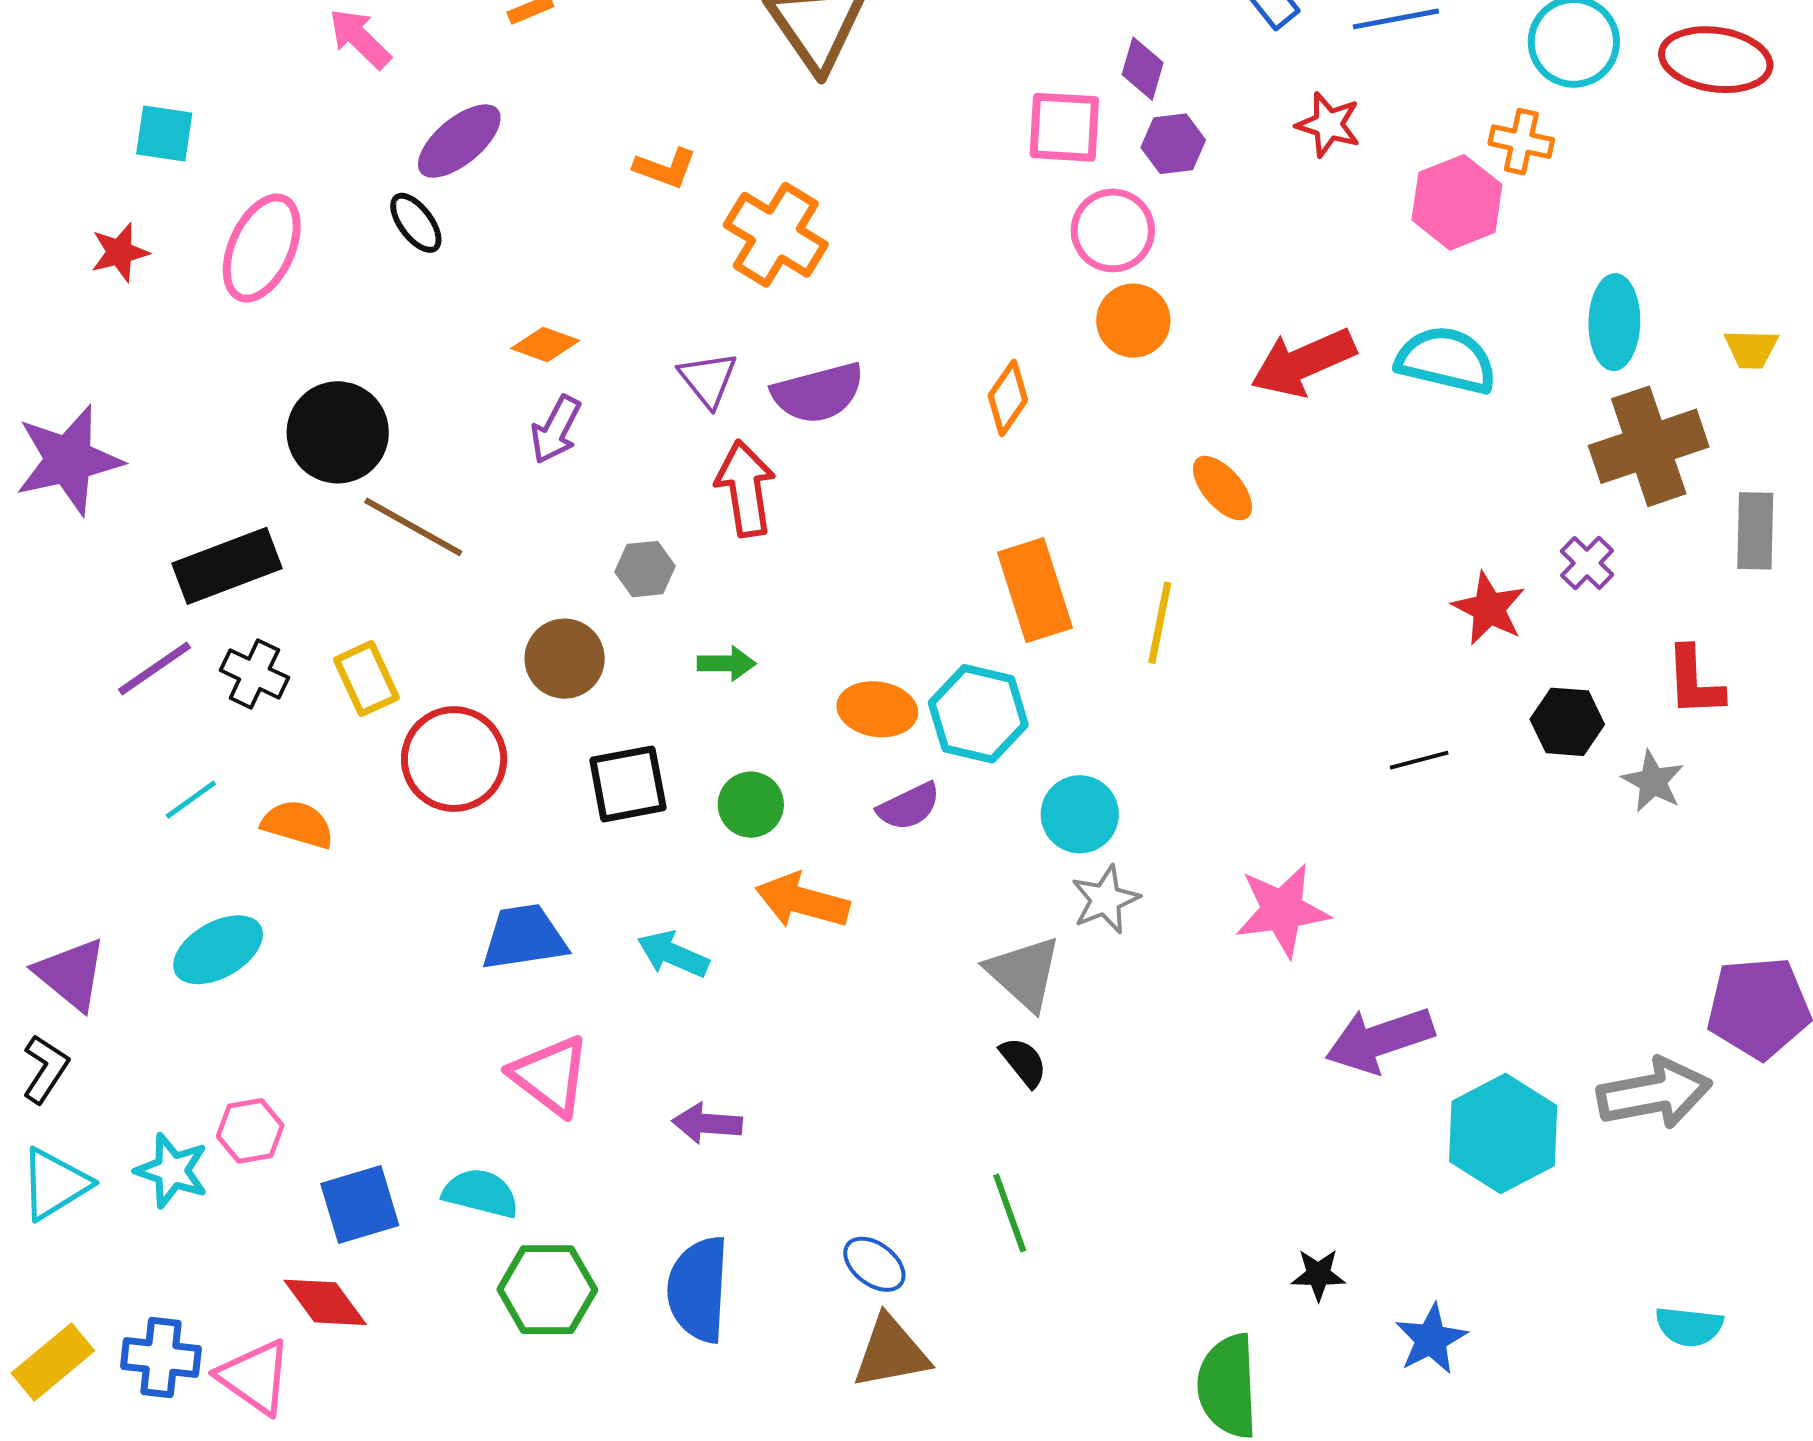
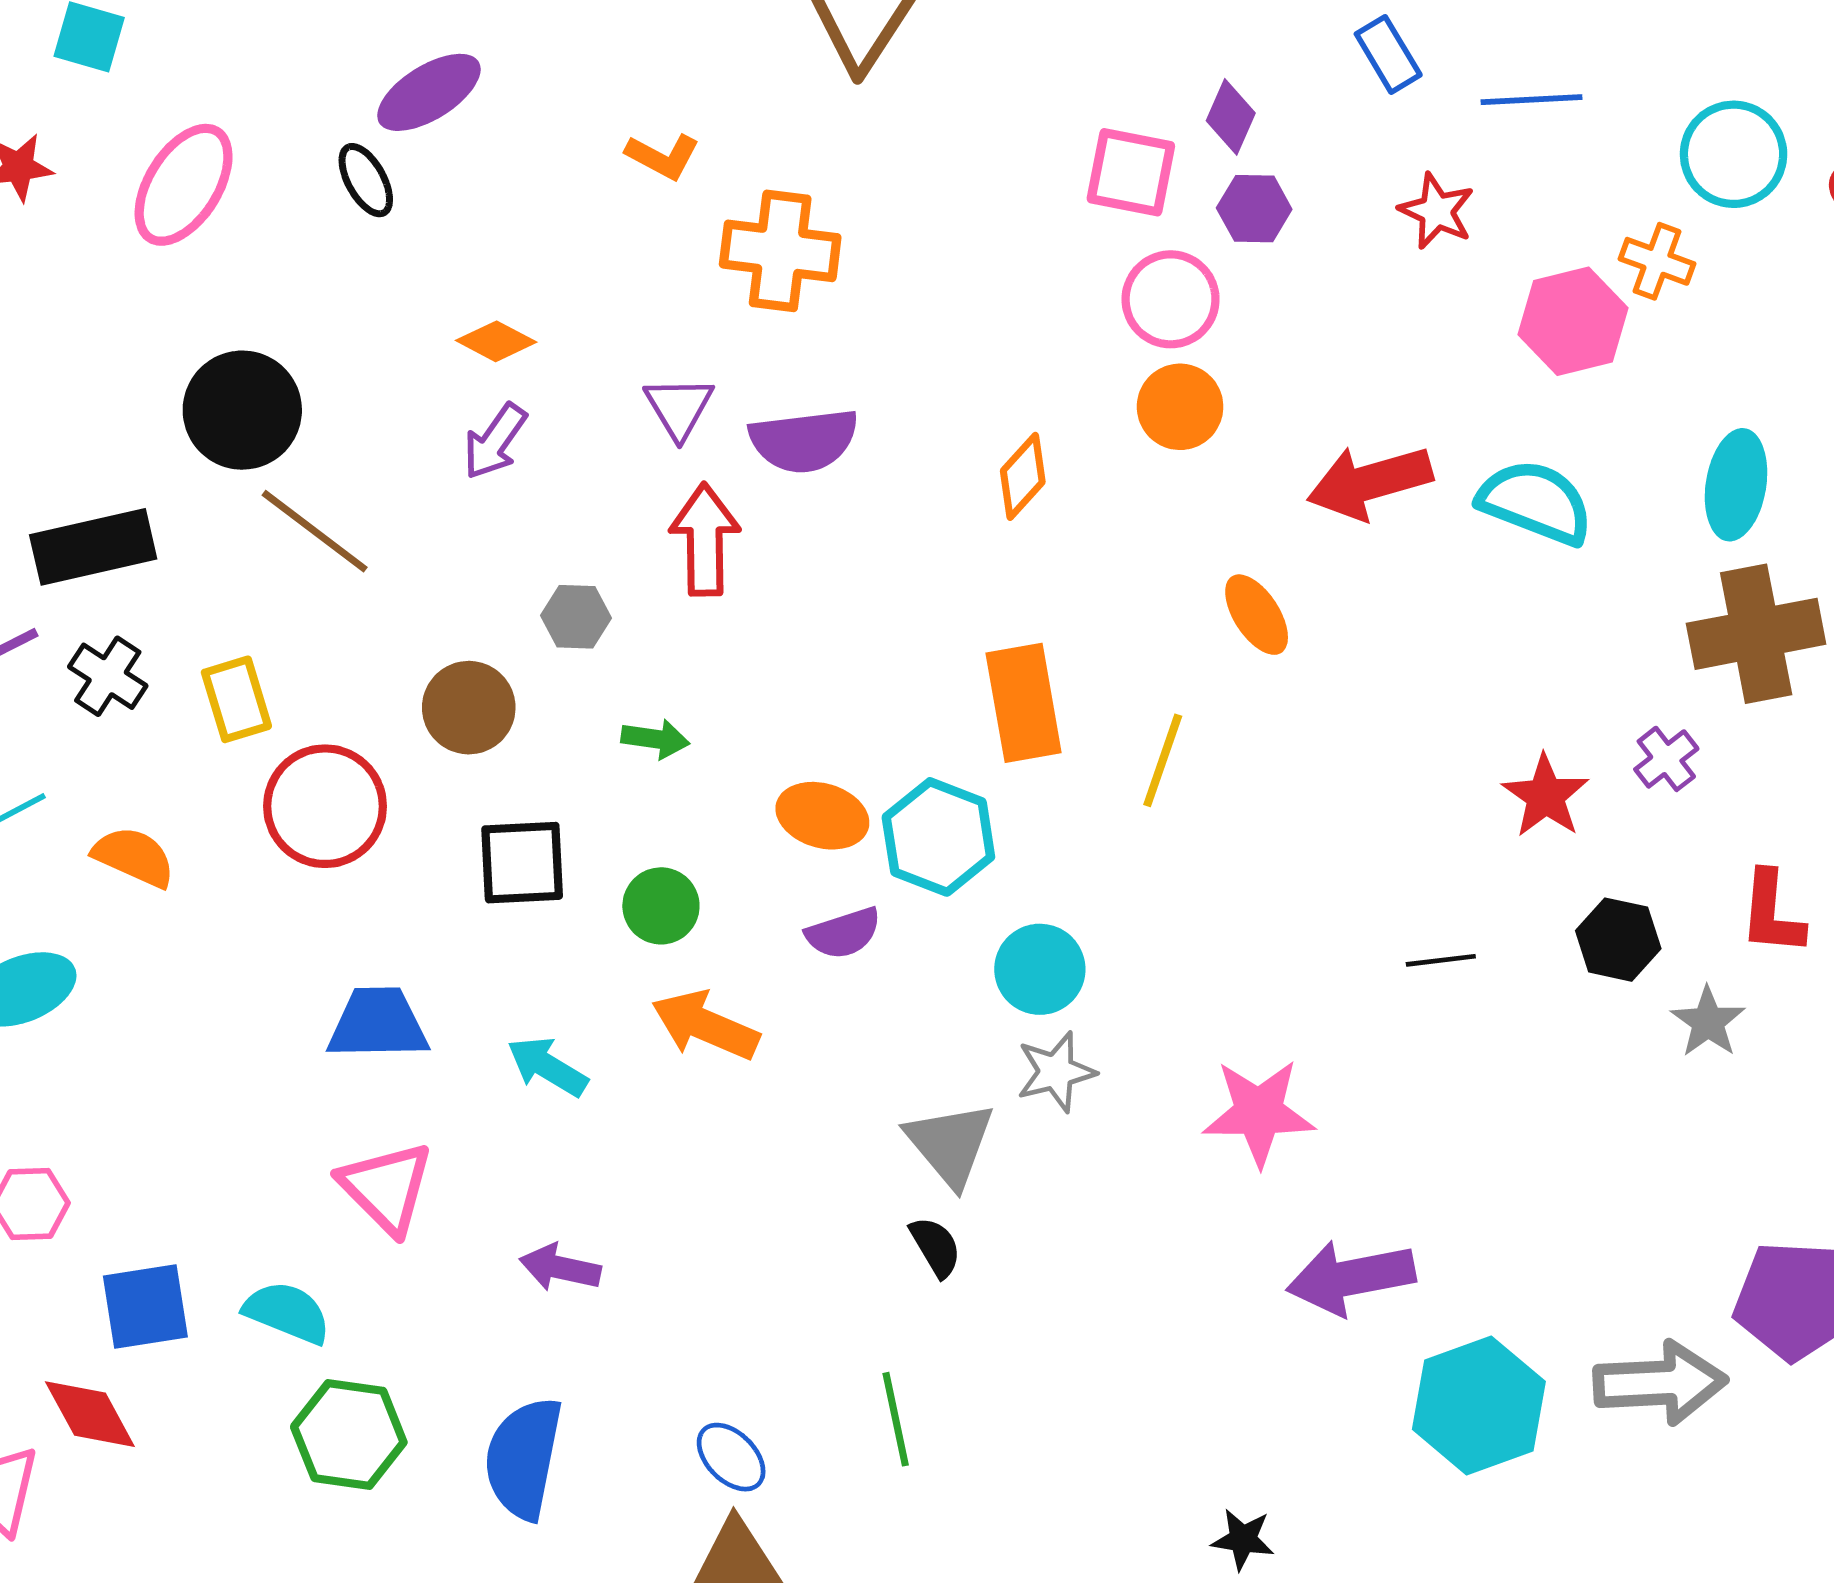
orange cross: (776, 235) -> (780, 251), turned -32

